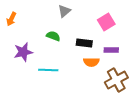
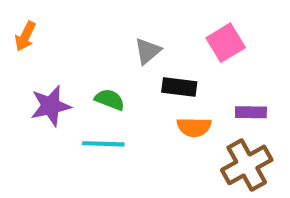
gray triangle: (64, 11) -> (148, 51), moved
green semicircle: (53, 36) -> (110, 100), moved
purple rectangle: (111, 50) -> (251, 112), moved

